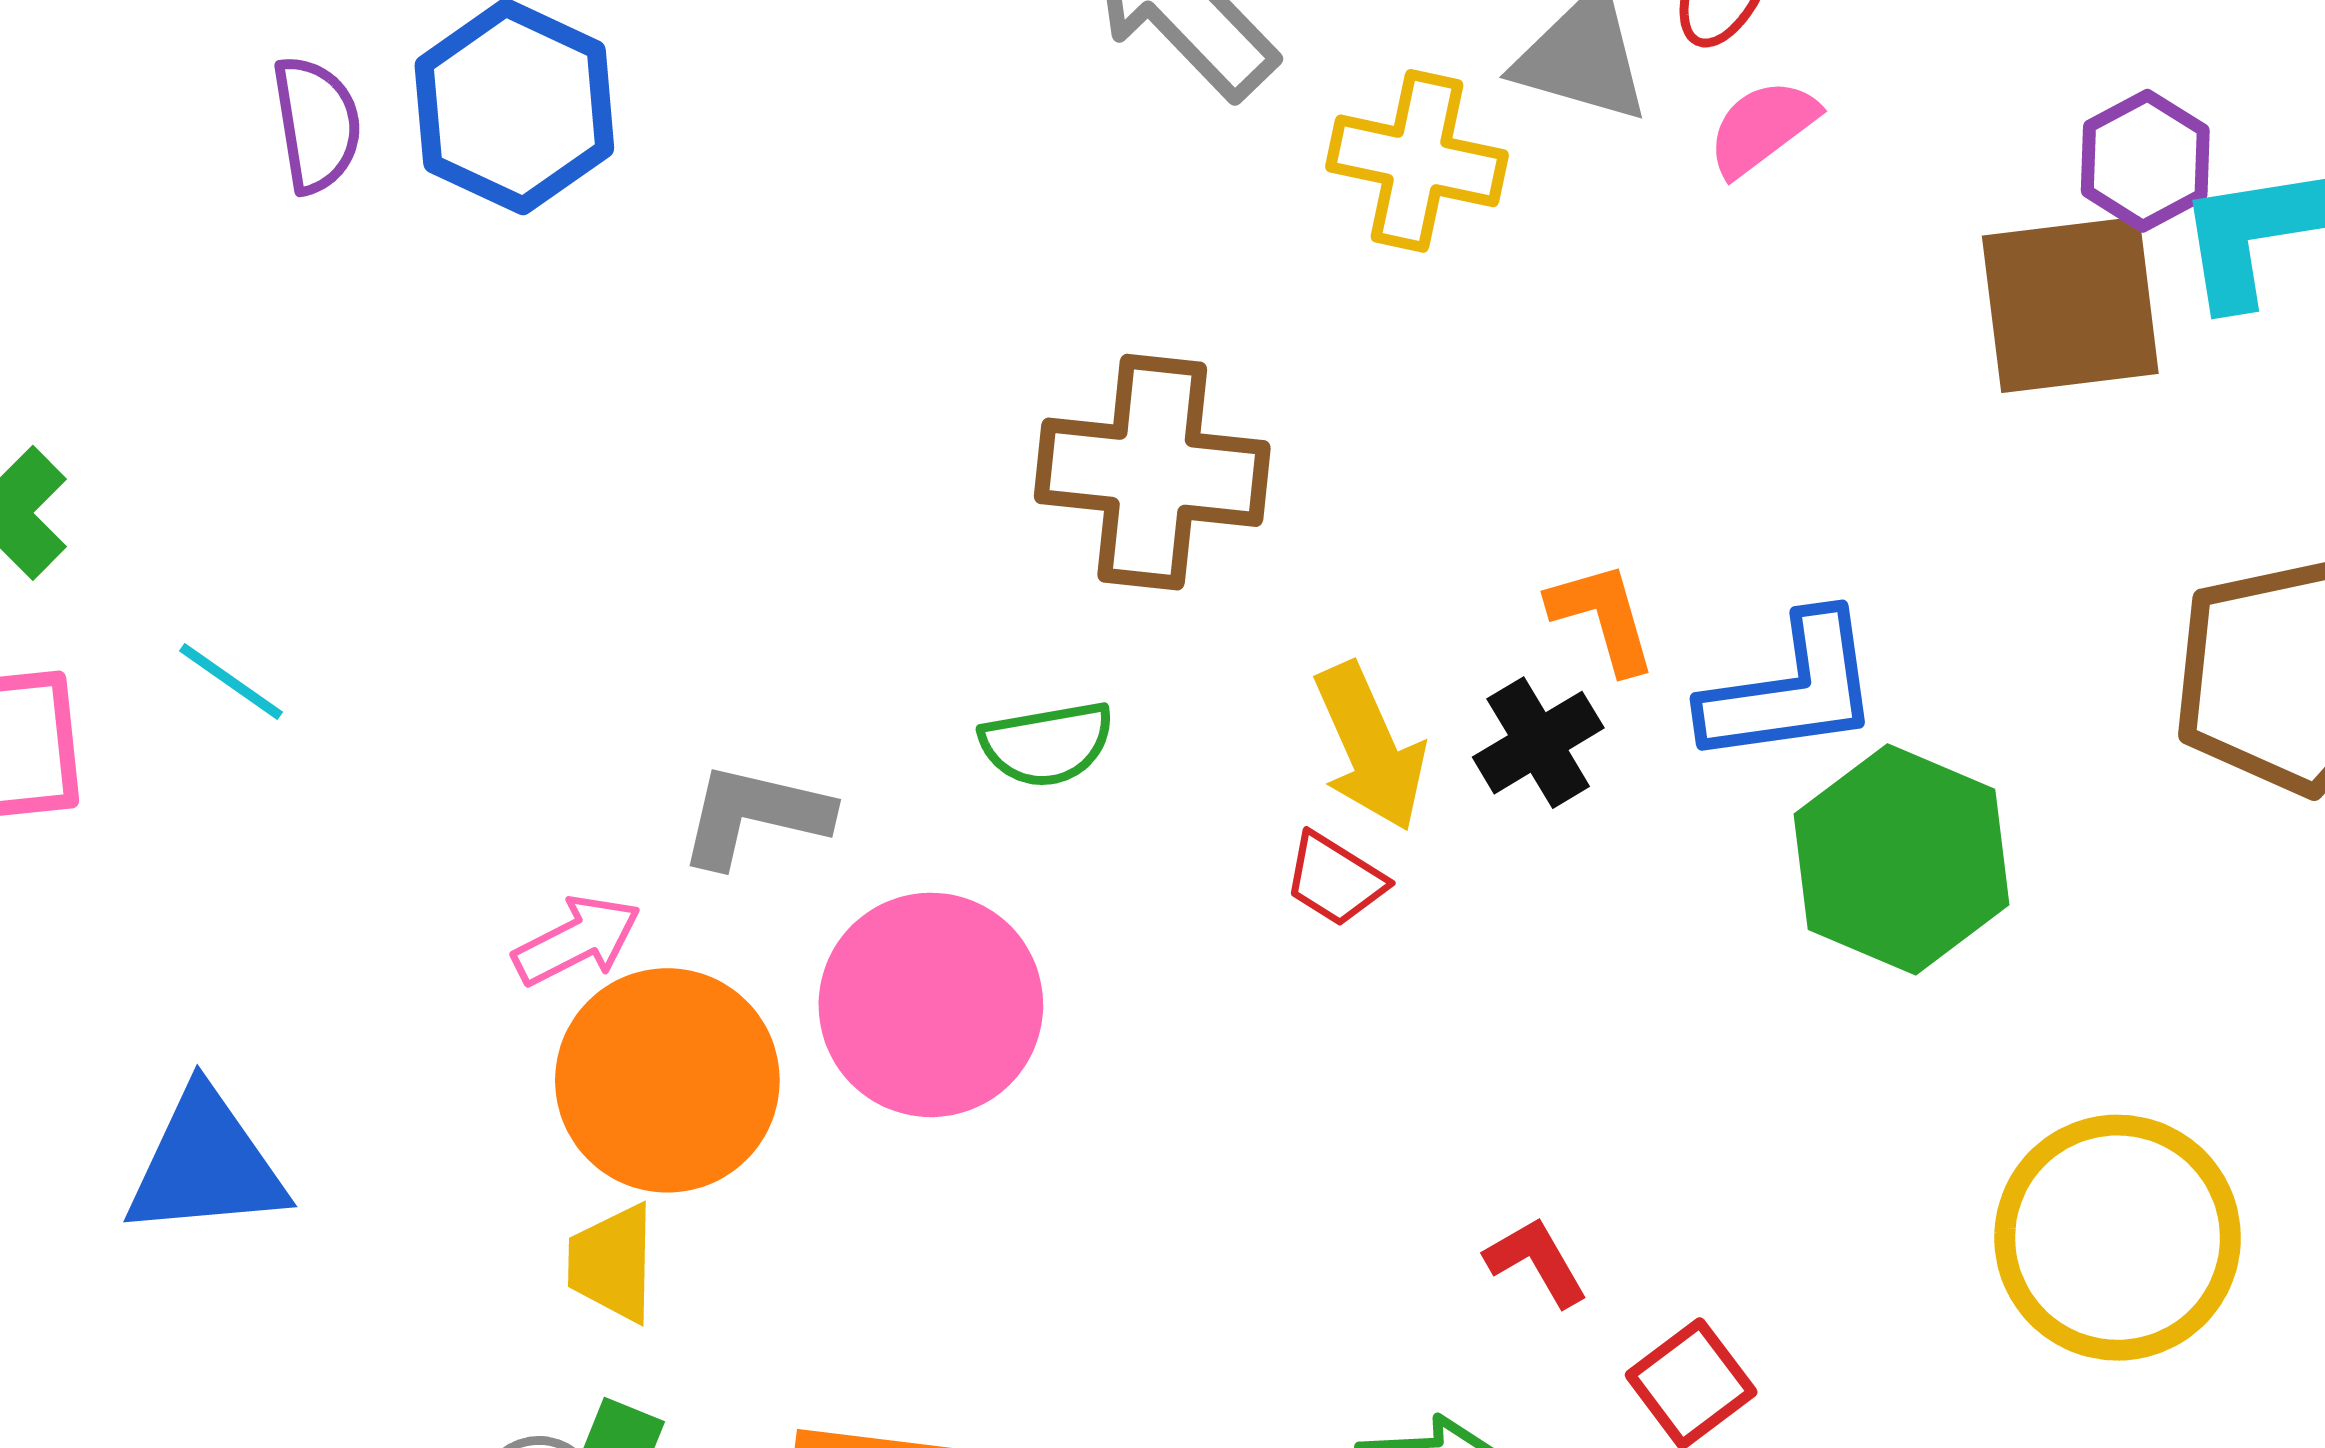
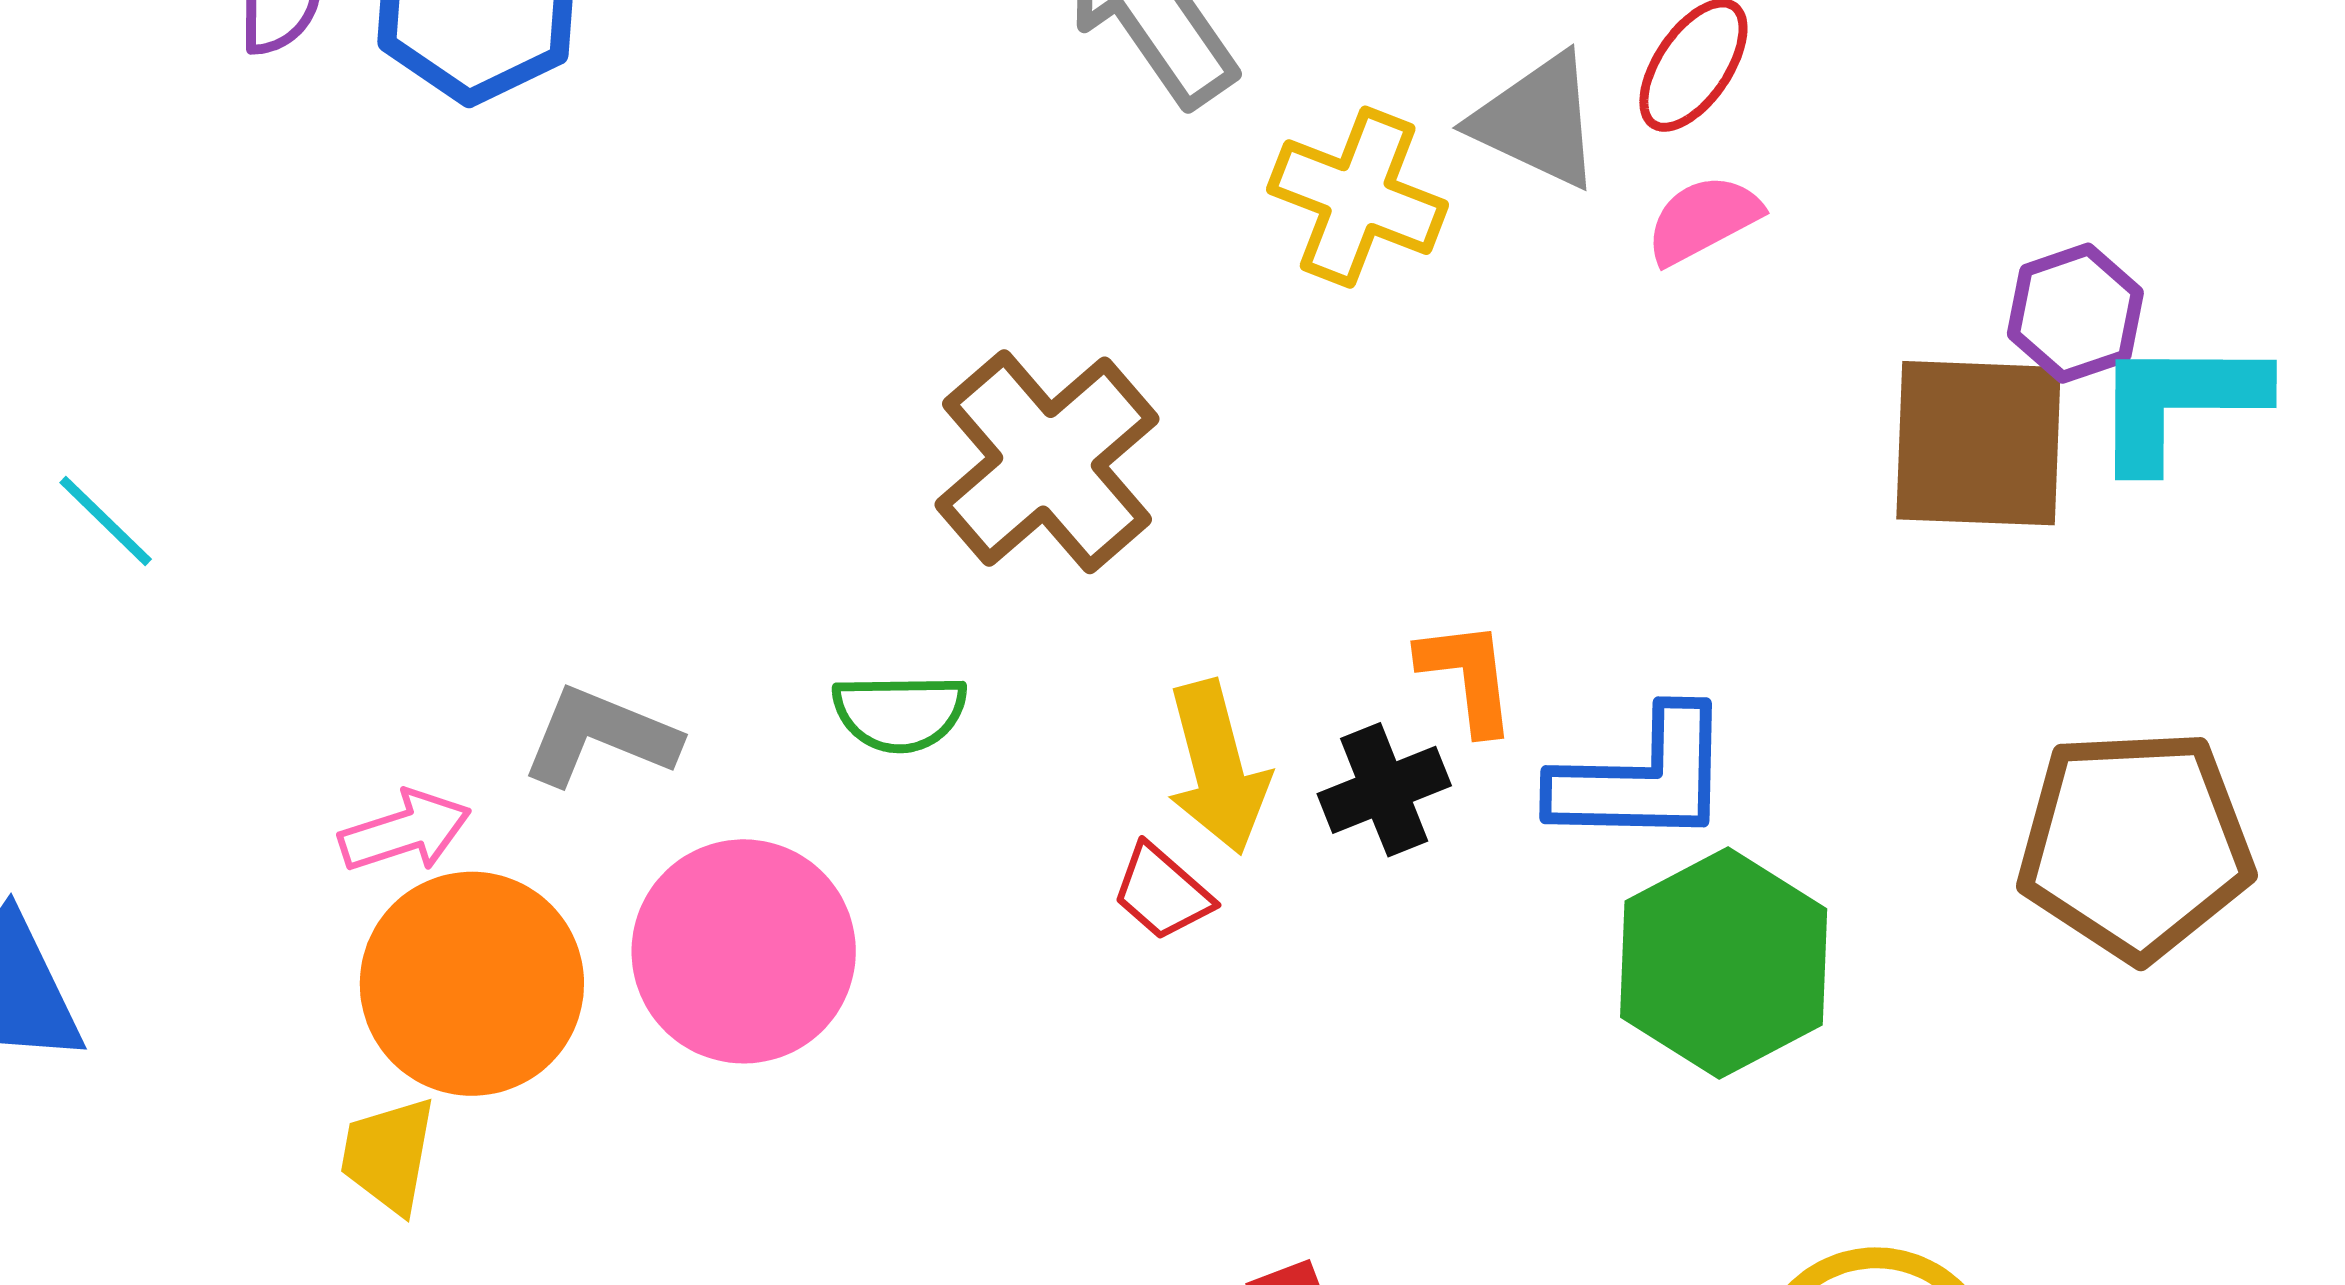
brown cross: (1152, 472) -> (1047, 462), turned 34

